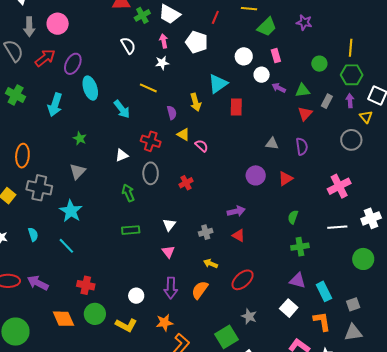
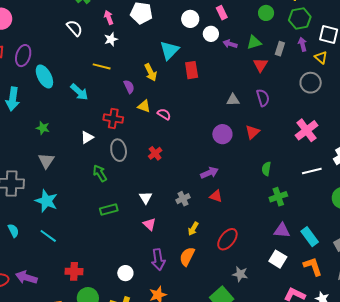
yellow arrow: (211, 264) -> (193, 229), turned -72

